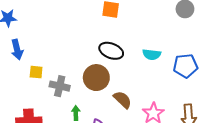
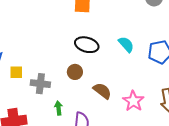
cyan semicircle: (152, 54) -> (126, 44), turned -132
brown circle: (96, 78) -> (75, 72), size x0.6

